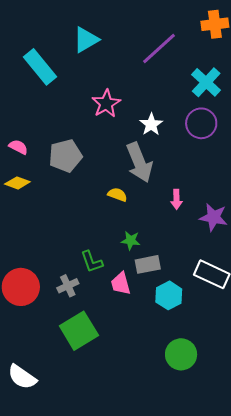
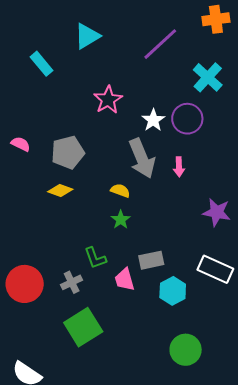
cyan rectangle: (40, 67) -> (42, 64), size x0.7
purple circle: (201, 123) -> (187, 119), moved
yellow diamond: (17, 183) -> (60, 190), moved
pink arrow: (176, 199) -> (179, 167), moved
green star: (131, 241) -> (121, 220), moved, turned 30

